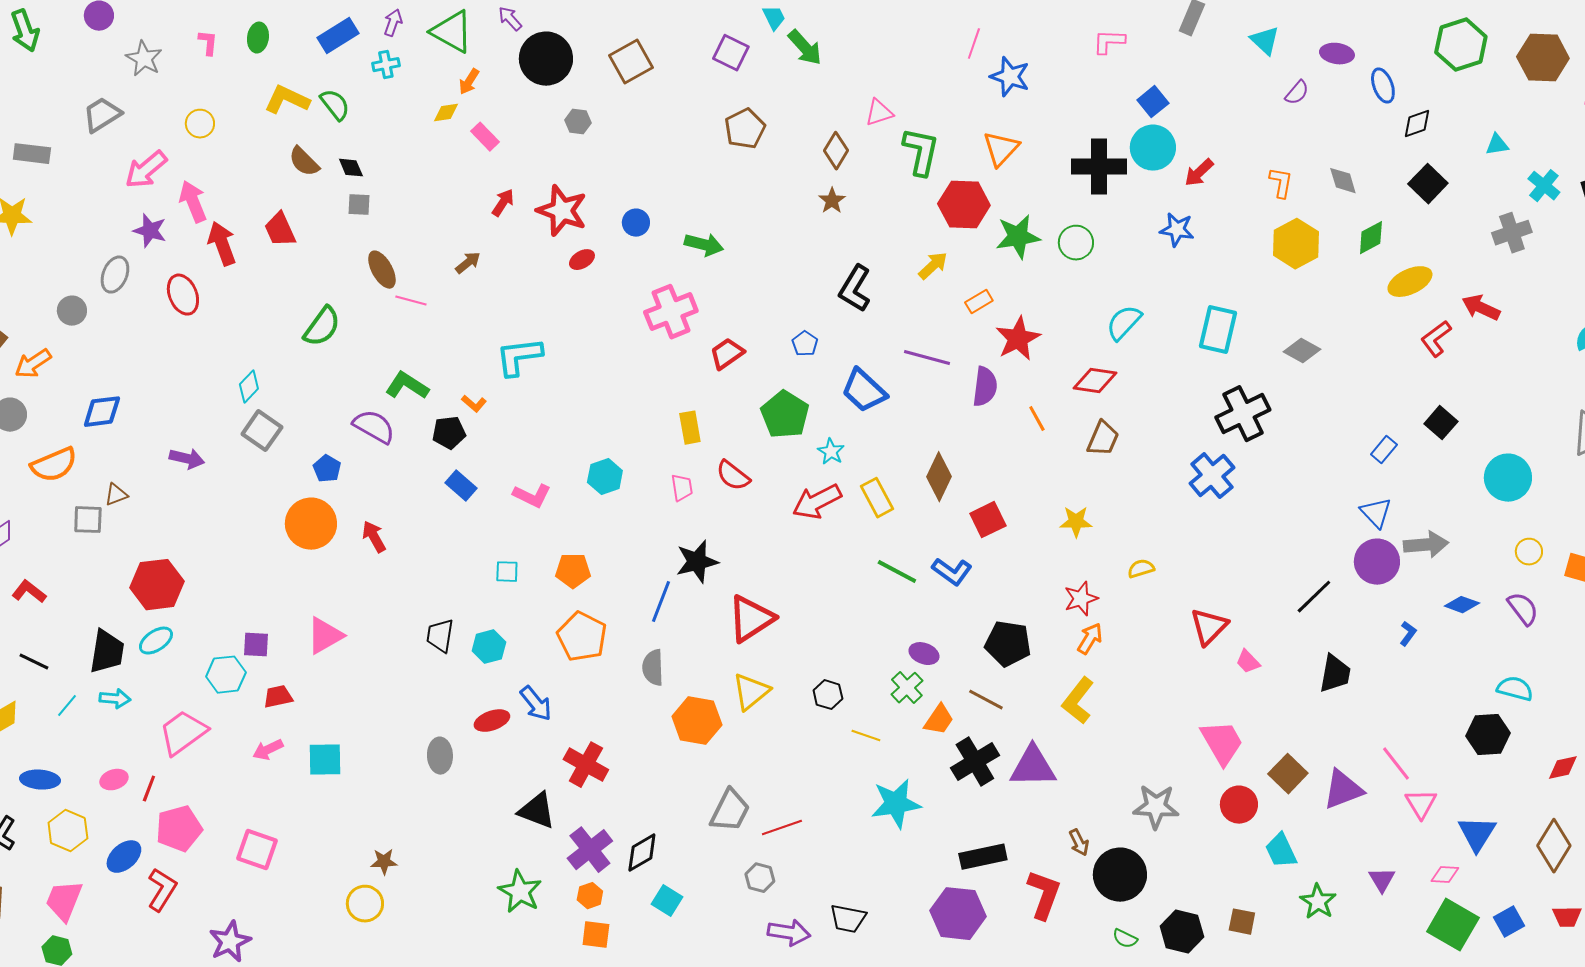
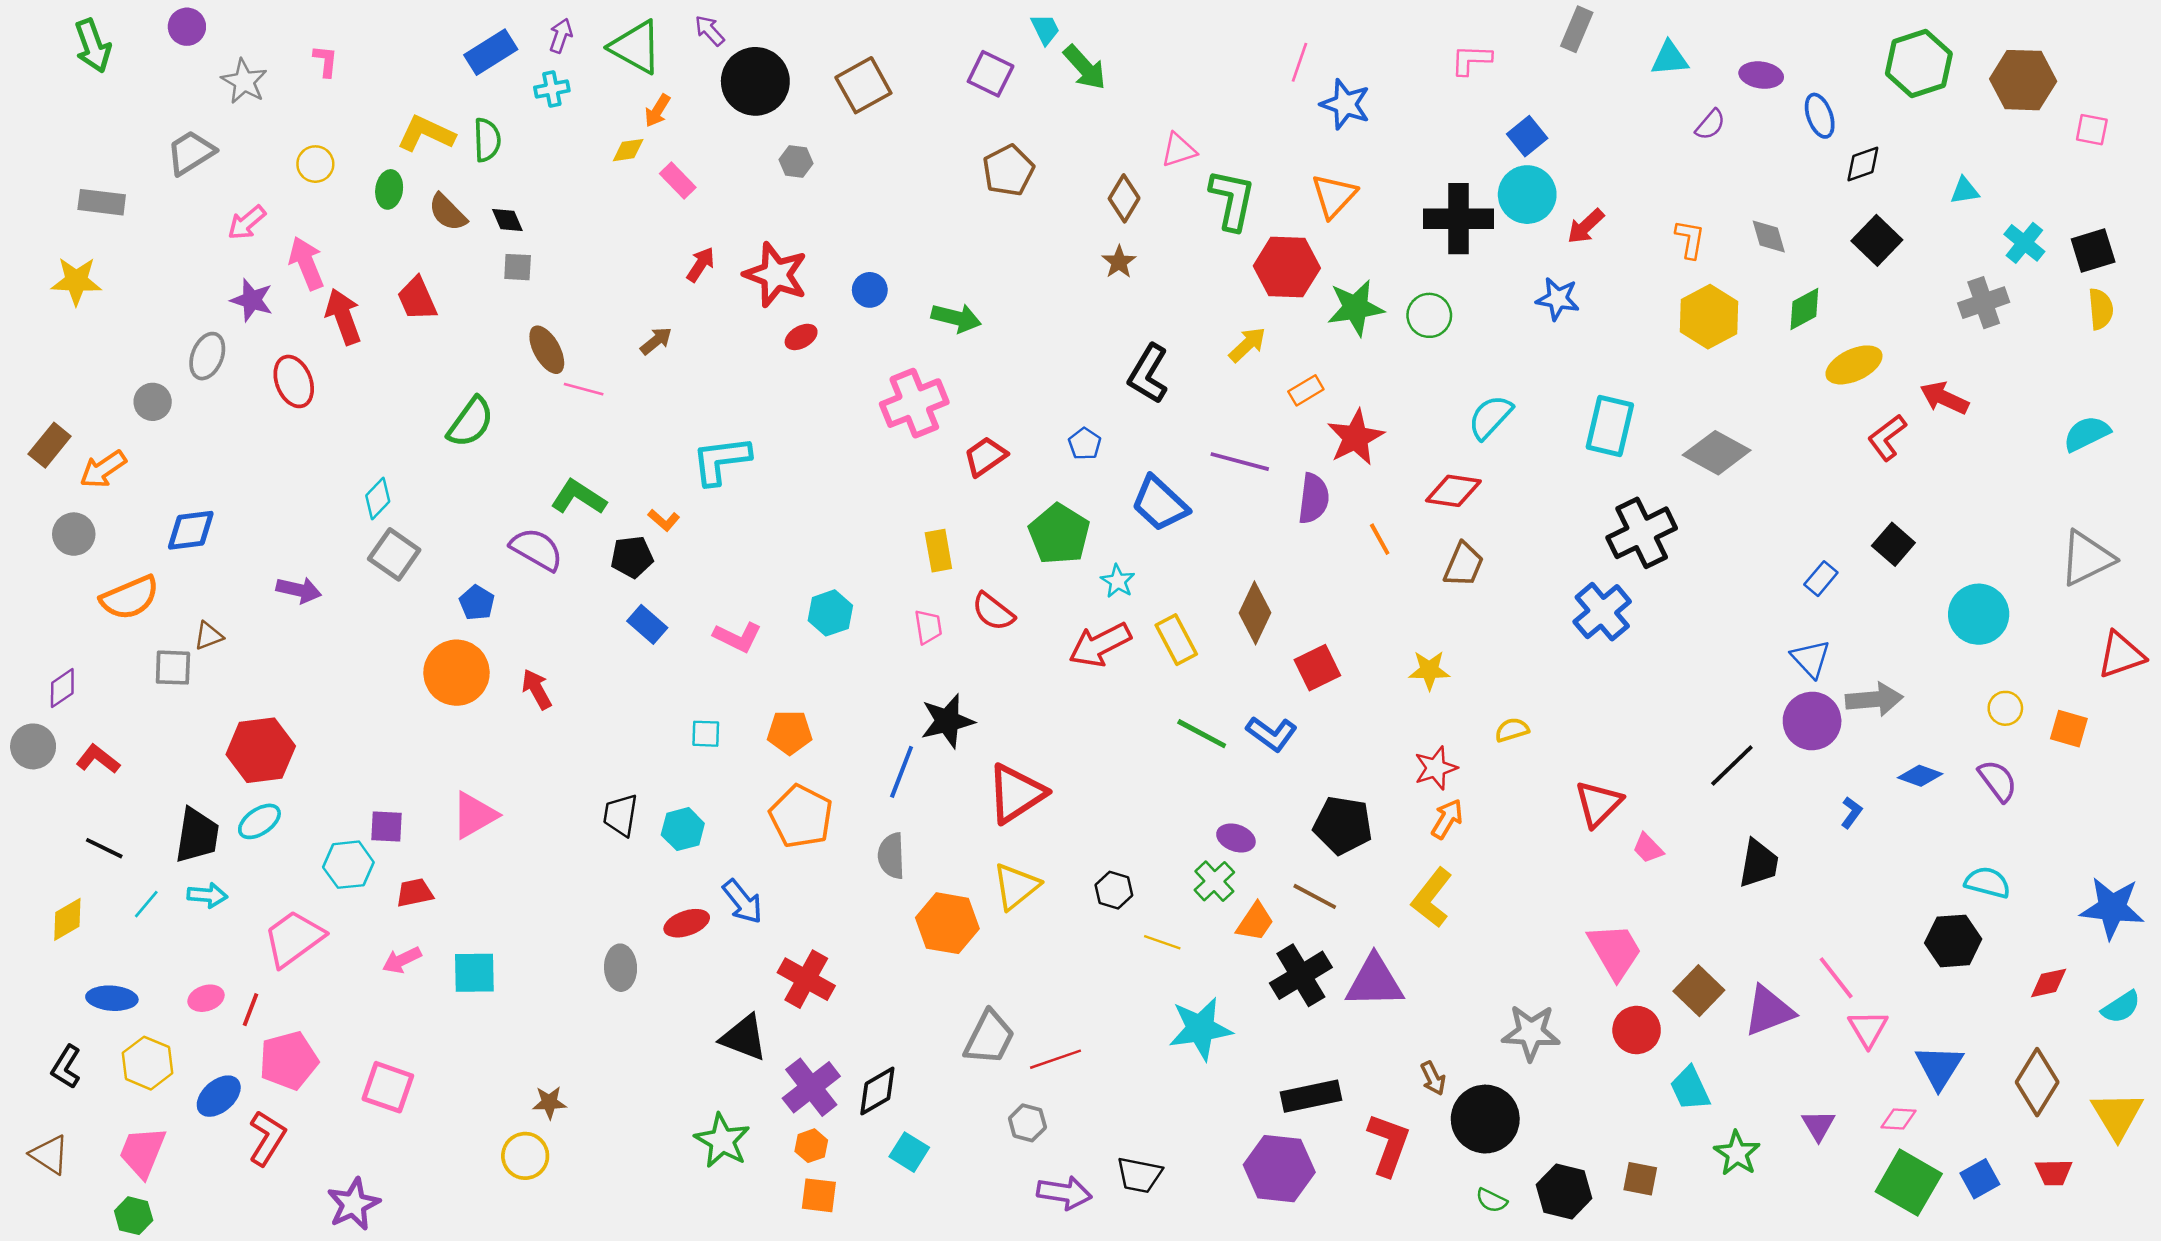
green ellipse: (258, 38) -> (389, 189), moved
cyan triangle: (1265, 41) -> (1670, 58), turned -48
green semicircle: (335, 105) -> (487, 140), turned 36
pink arrow: (146, 170) -> (247, 223), size x0.7
gray diamond: (1302, 351) -> (1717, 453), size x1.4

